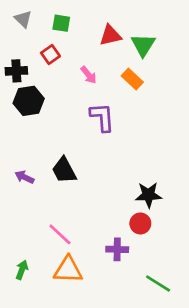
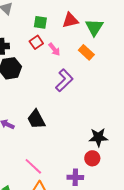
green square: (61, 23) -> (40, 22), moved
red square: (50, 55) -> (36, 42), moved
purple L-shape: (102, 117) -> (64, 80), turned 50

